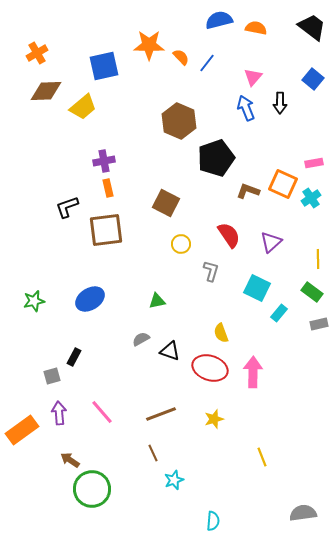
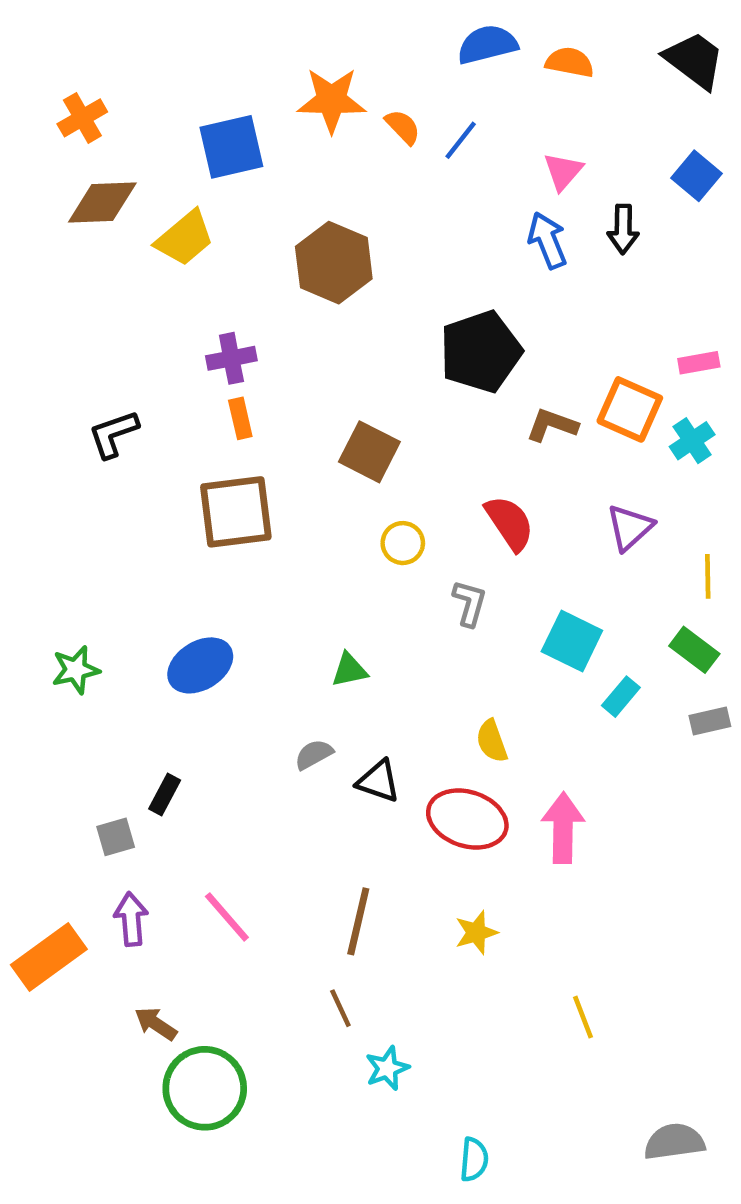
brown hexagon: (179, 121) -> (334, 263), moved
black L-shape: (67, 207) -> (113, 434), moved
purple triangle: (271, 242) -> (630, 527), moved
brown line: (161, 414) -> (358, 921), turned -56

